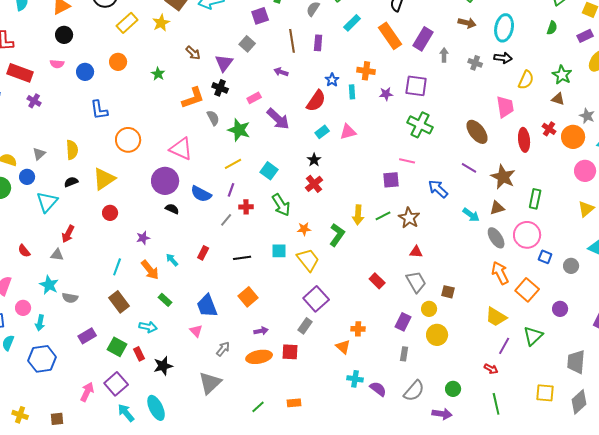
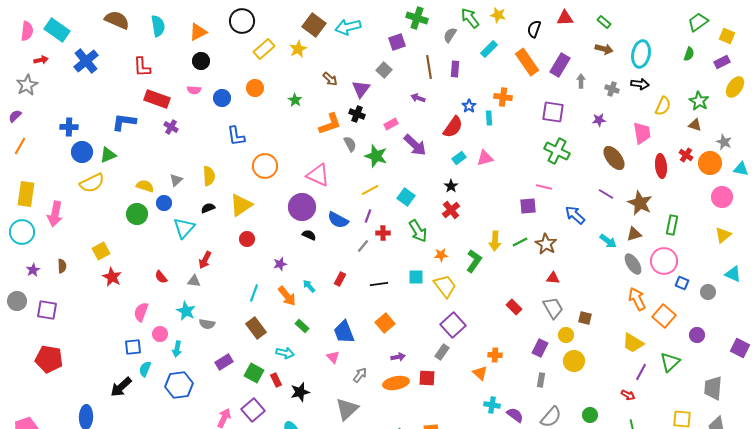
purple star: (386, 94) -> (599, 120), moved

